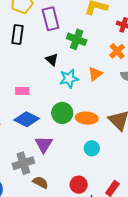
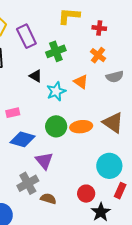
green cross: (77, 39) -> (56, 51), turned -30
orange triangle: (95, 74) -> (81, 82), turned -35
cyan circle: (92, 148) -> (109, 166), moved, size x1.6

